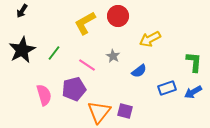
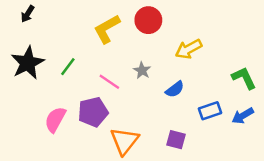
green L-shape: (194, 62) -> (244, 78), turned -30
pink semicircle: (44, 95) -> (55, 119), turned -135
purple square: (125, 111) -> (176, 140), moved

